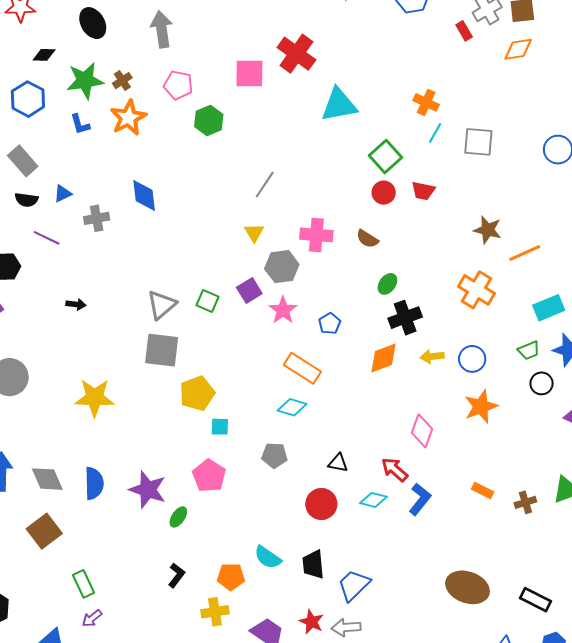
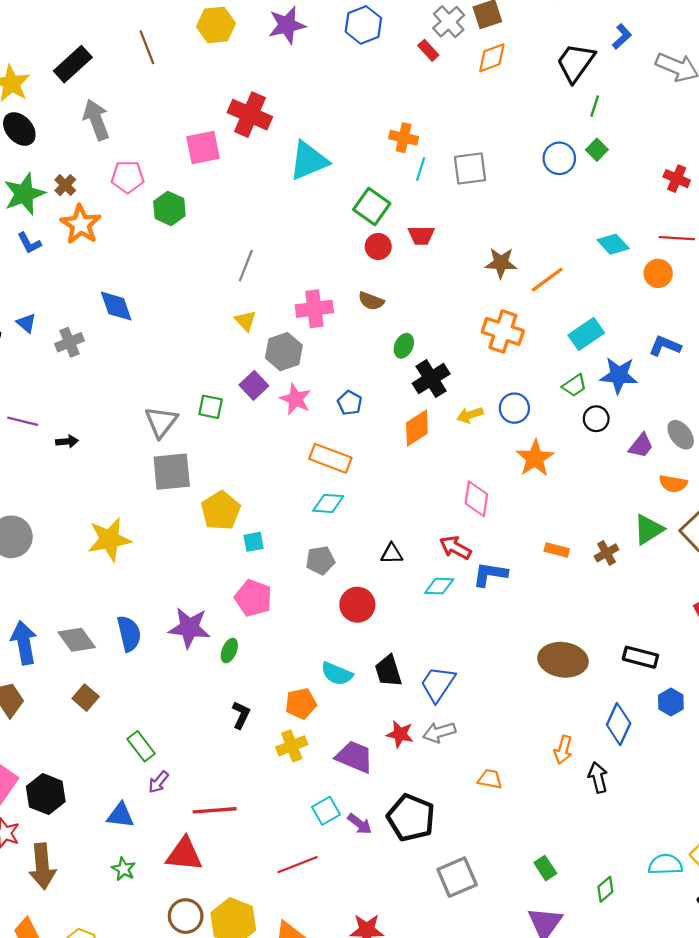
blue triangle: (63, 194) -> (26, 323), turned -42
purple line: (47, 238) -> (23, 421), moved
blue L-shape: (420, 499) -> (490, 574), turned -108
red circle: (321, 504) -> (357, 605), moved
brown square: (44, 531) -> (86, 698), size x0.7

